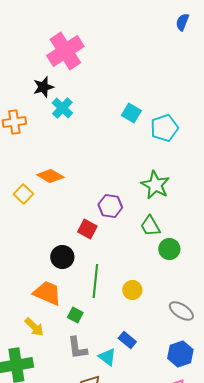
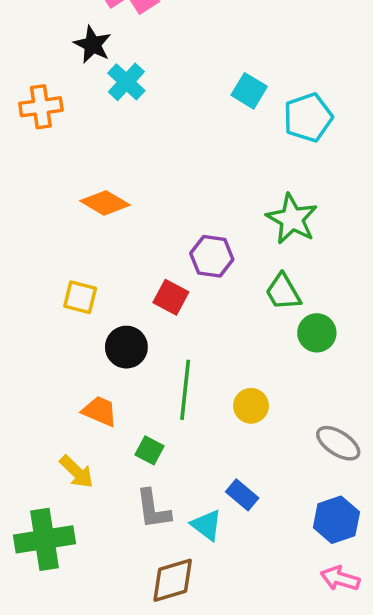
black star: (43, 87) -> (93, 44), turned -30
yellow square: (23, 194) -> (80, 297), moved, turned -30
orange trapezoid: (47, 293) -> (100, 411), size x0.7

